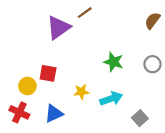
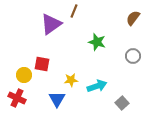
brown line: (85, 13) -> (74, 11), turned -32
green star: (113, 62) -> (97, 42), moved
blue triangle: (54, 114) -> (57, 99), moved, turned -36

